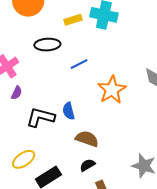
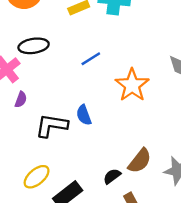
black ellipse: (47, 45) -> (34, 46), moved
brown semicircle: (87, 139) -> (140, 161), moved, turned 115

